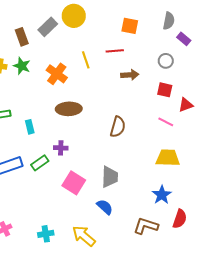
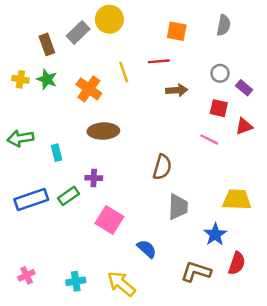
purple rectangle: (184, 39) -> (244, 88), moved
pink line: (166, 122) -> (209, 139), moved
brown semicircle: (118, 127) -> (162, 167), moved
yellow trapezoid: (168, 158) -> (237, 200), moved
gray trapezoid: (110, 177) -> (178, 207), moved

